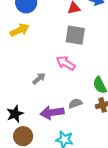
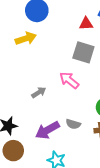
gray semicircle: (75, 103) -> (73, 124), turned -152
purple arrow: (52, 113) -> (47, 130), turned -30

